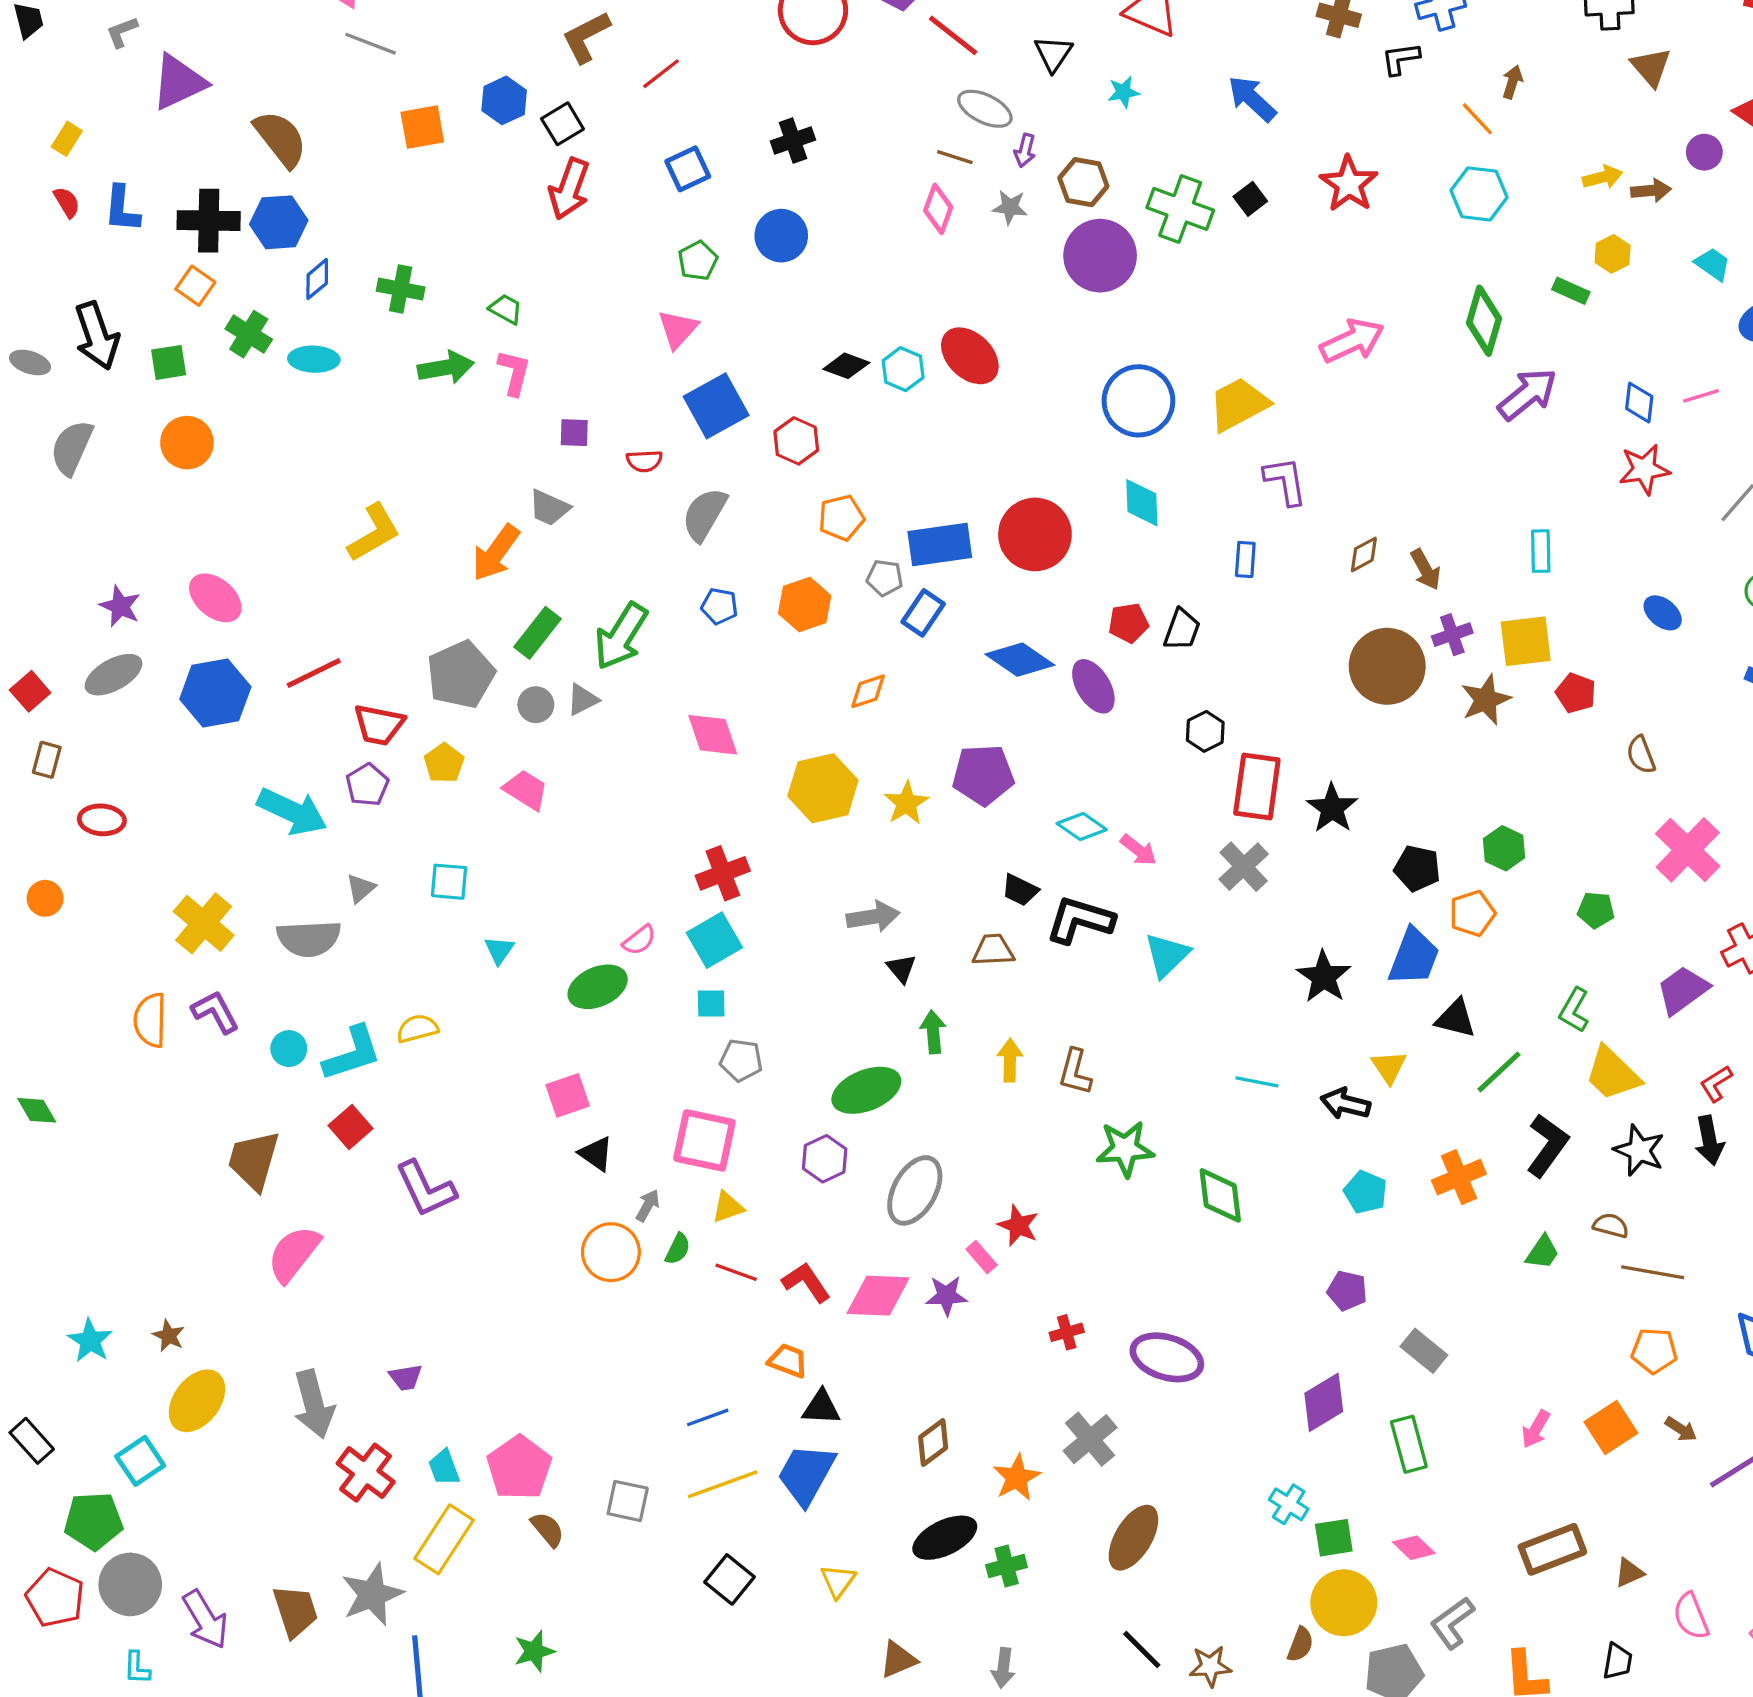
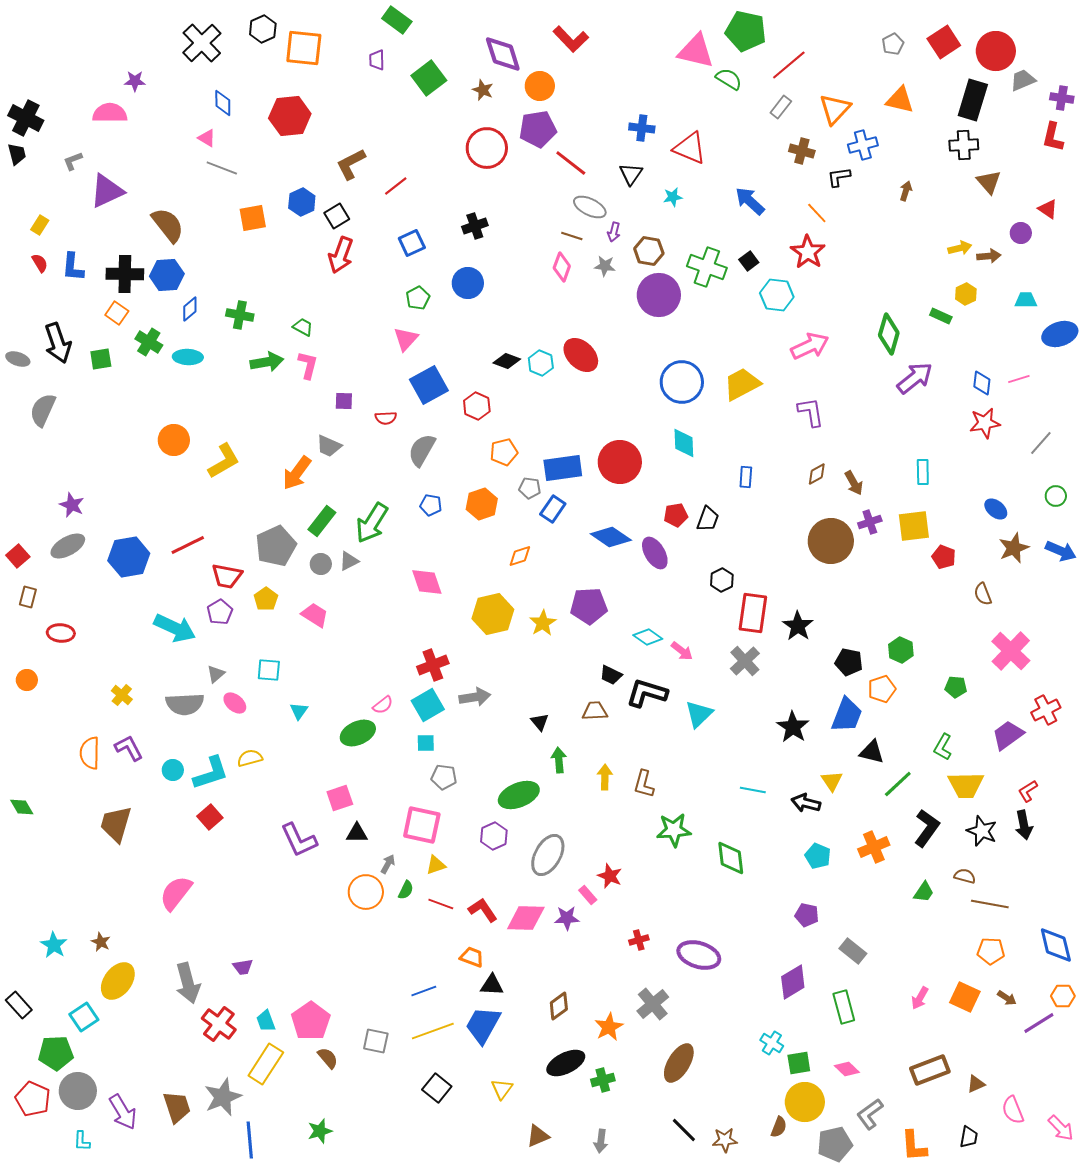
orange line: (1477, 119) -> (817, 213), moved
cyan hexagon: (1479, 194) -> (777, 295), moved
cyan trapezoid: (1713, 264) -> (1026, 300), turned -35
orange circle: (187, 443) -> (174, 440), moved
purple L-shape: (1285, 481) -> (811, 412), moved
pink ellipse: (215, 598) -> (235, 703), moved, size x0.7
brown star: (1486, 700) -> (1014, 548), moved
gray arrow: (873, 917) -> (475, 697), moved
yellow cross: (204, 923) -> (122, 695), size x0.6
yellow trapezoid: (1613, 1074) -> (966, 785), turned -45
black triangle: (596, 1154) -> (357, 833), turned -35
brown trapezoid: (254, 1160) -> (116, 824), moved
purple L-shape: (426, 1189) -> (299, 840), moved
orange square: (1611, 1427) -> (965, 997), turned -32

